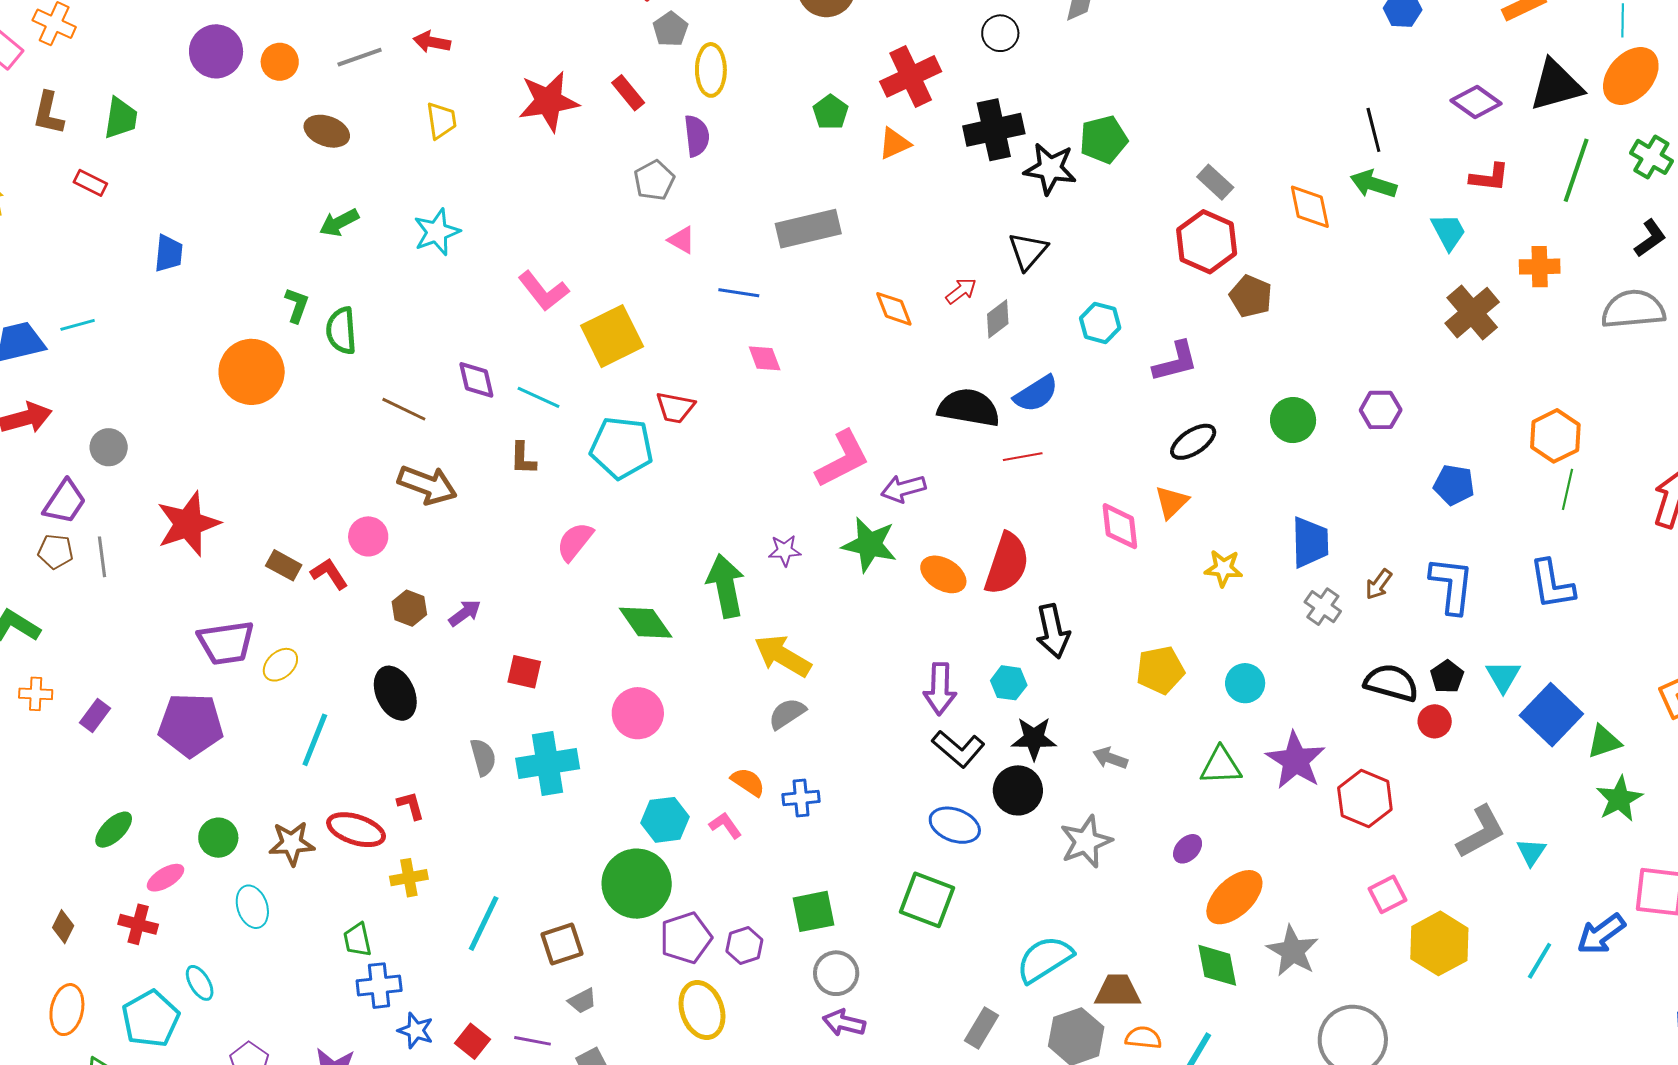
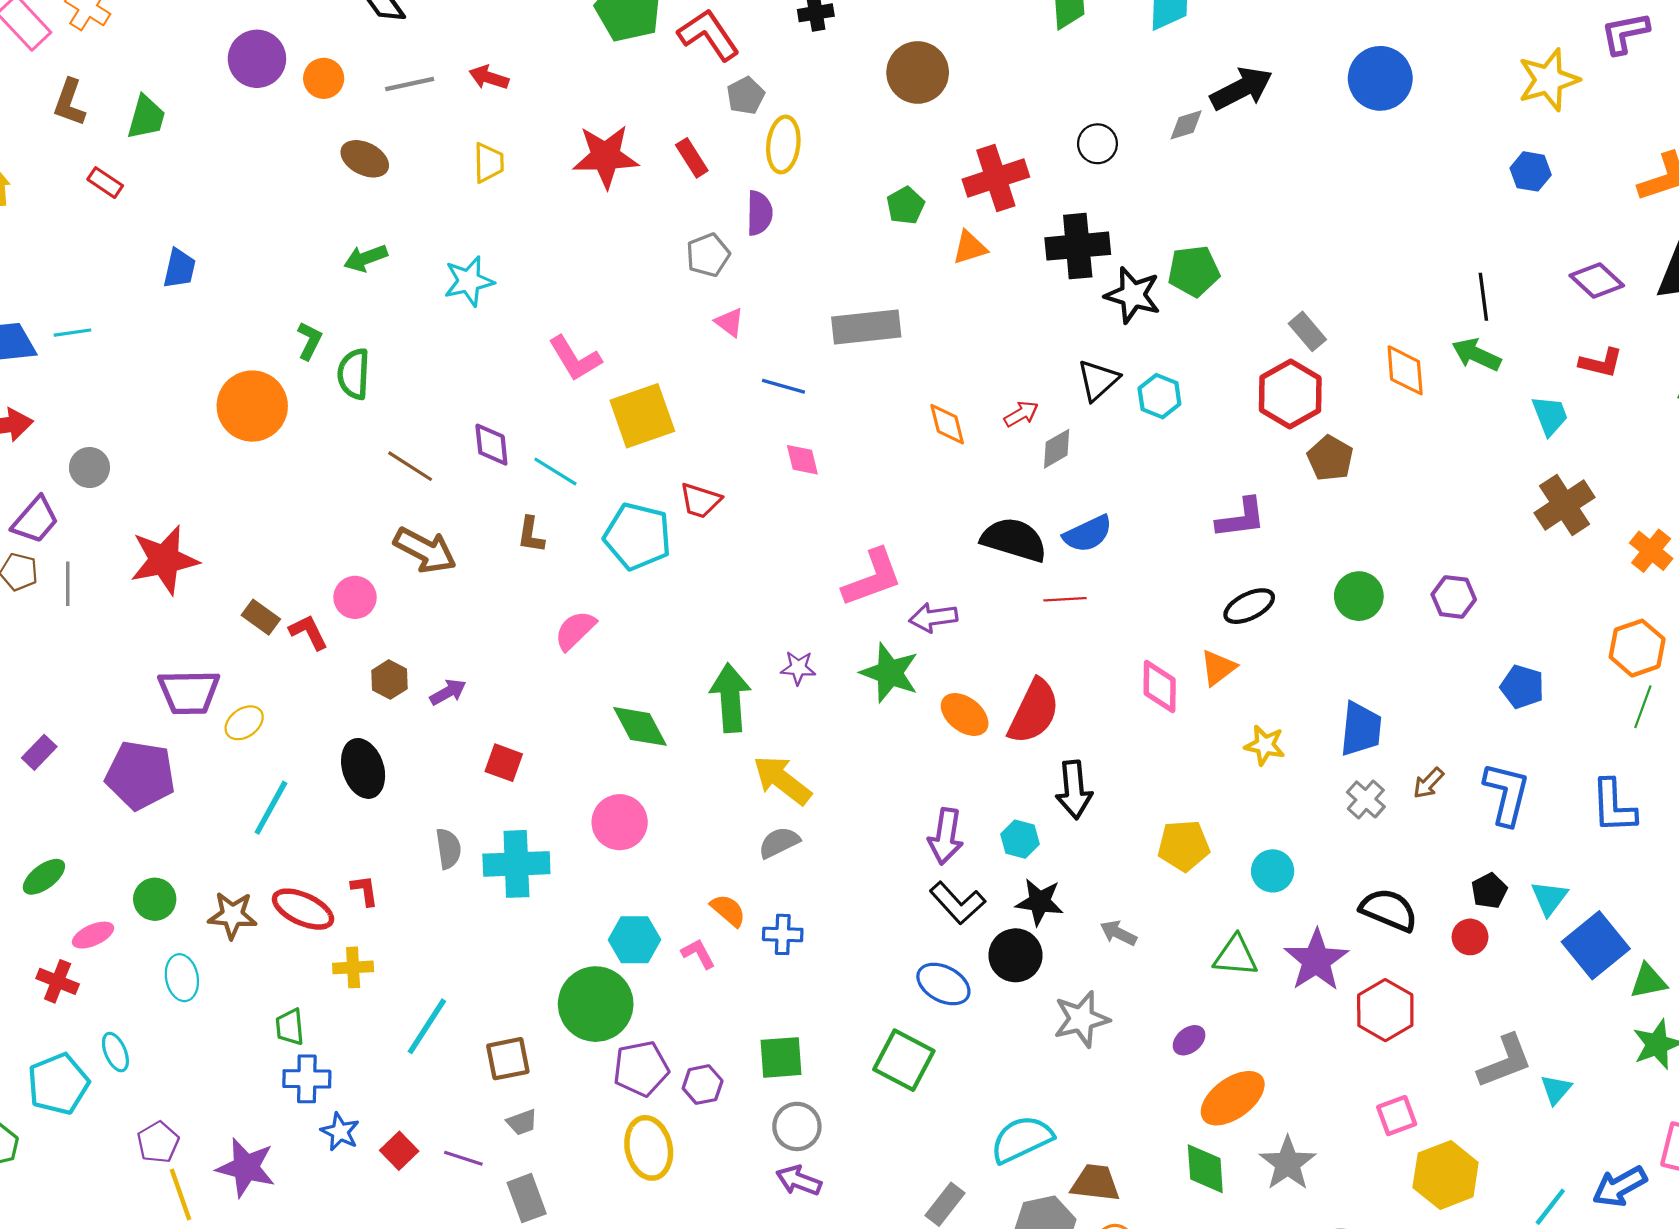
orange cross: (1540, 267) -> (1651, 551), moved, turned 33
cyan hexagon: (1100, 323) -> (1159, 396), moved
black semicircle: (1391, 683) -> (1389, 910), moved

